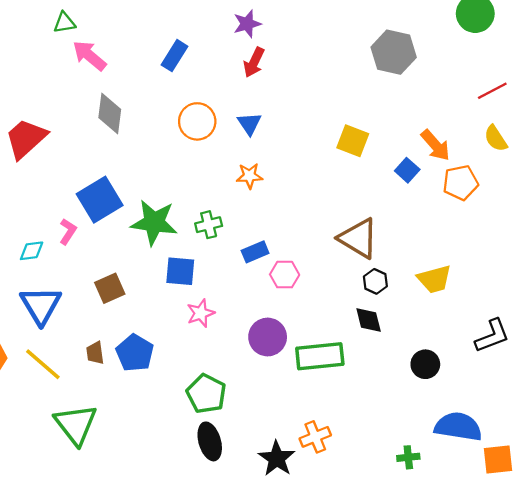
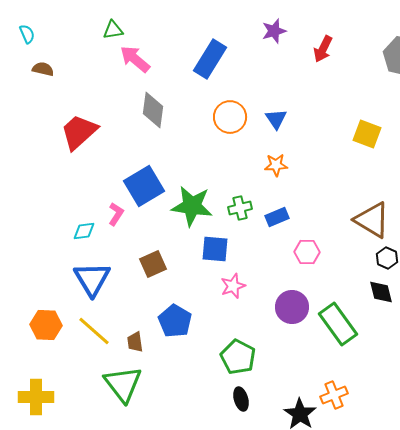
blue rectangle: (175, 56) -> (210, 59), size x1.4
red arrow: (254, 62) -> (323, 49), moved
blue rectangle: (255, 252) -> (277, 217), moved
brown trapezoid: (95, 353) -> (135, 342), moved
green rectangle: (320, 356) -> (338, 324), turned 60
black ellipse: (210, 441) -> (241, 399), size x0.7

